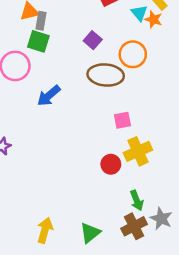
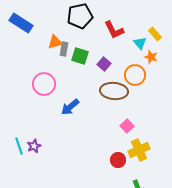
orange star: (153, 19) -> (151, 57), moved
green square: (38, 41) -> (80, 56), moved
pink square: (122, 120) -> (127, 126), turned -32

